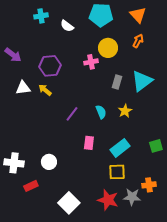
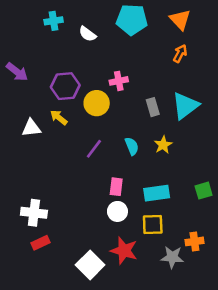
yellow circle: (108, 48) -> (97, 103), moved
gray rectangle: (117, 82) -> (153, 107), turned -32
white triangle: (23, 88) -> (31, 128), moved
cyan rectangle: (120, 148) -> (157, 193), turned 30
white circle: (49, 162) -> (117, 211), moved
white cross: (14, 163) -> (34, 213), moved
red star: (108, 200) -> (124, 251), moved

